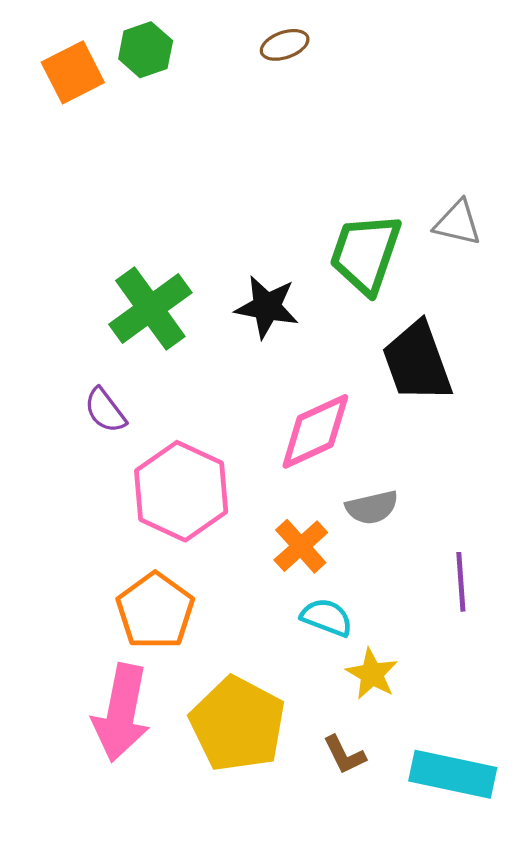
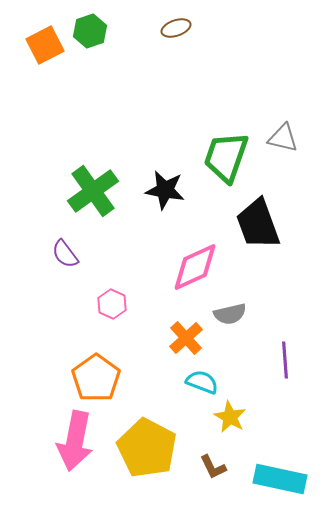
pink hexagon: (181, 491) -> (112, 304), size x0.5

